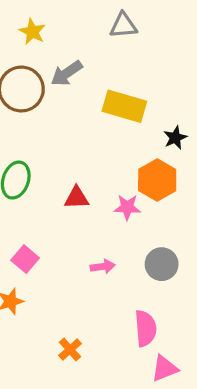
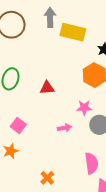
gray arrow: (67, 73) -> (50, 17), moved, turned 126
pink star: (127, 207) -> (84, 108), moved

